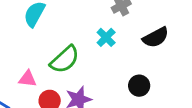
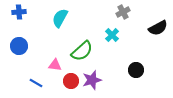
black semicircle: (156, 37) -> (158, 28), moved

